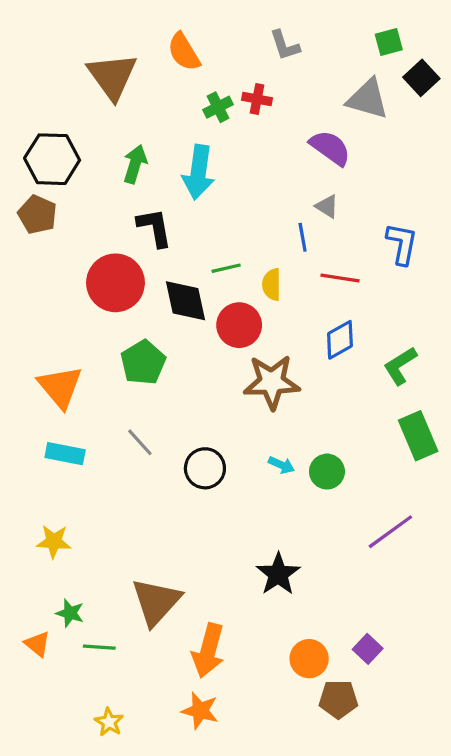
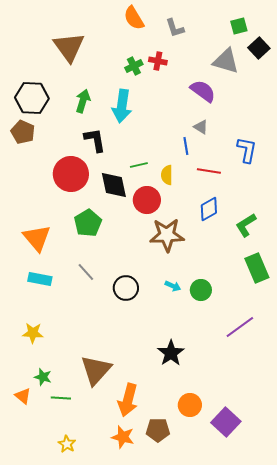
orange semicircle: (184, 52) -> (134, 18), moved
purple square: (368, 649) -> (226, 422), moved, size x1.6
brown pentagon: (338, 699) -> (158, 430), moved

